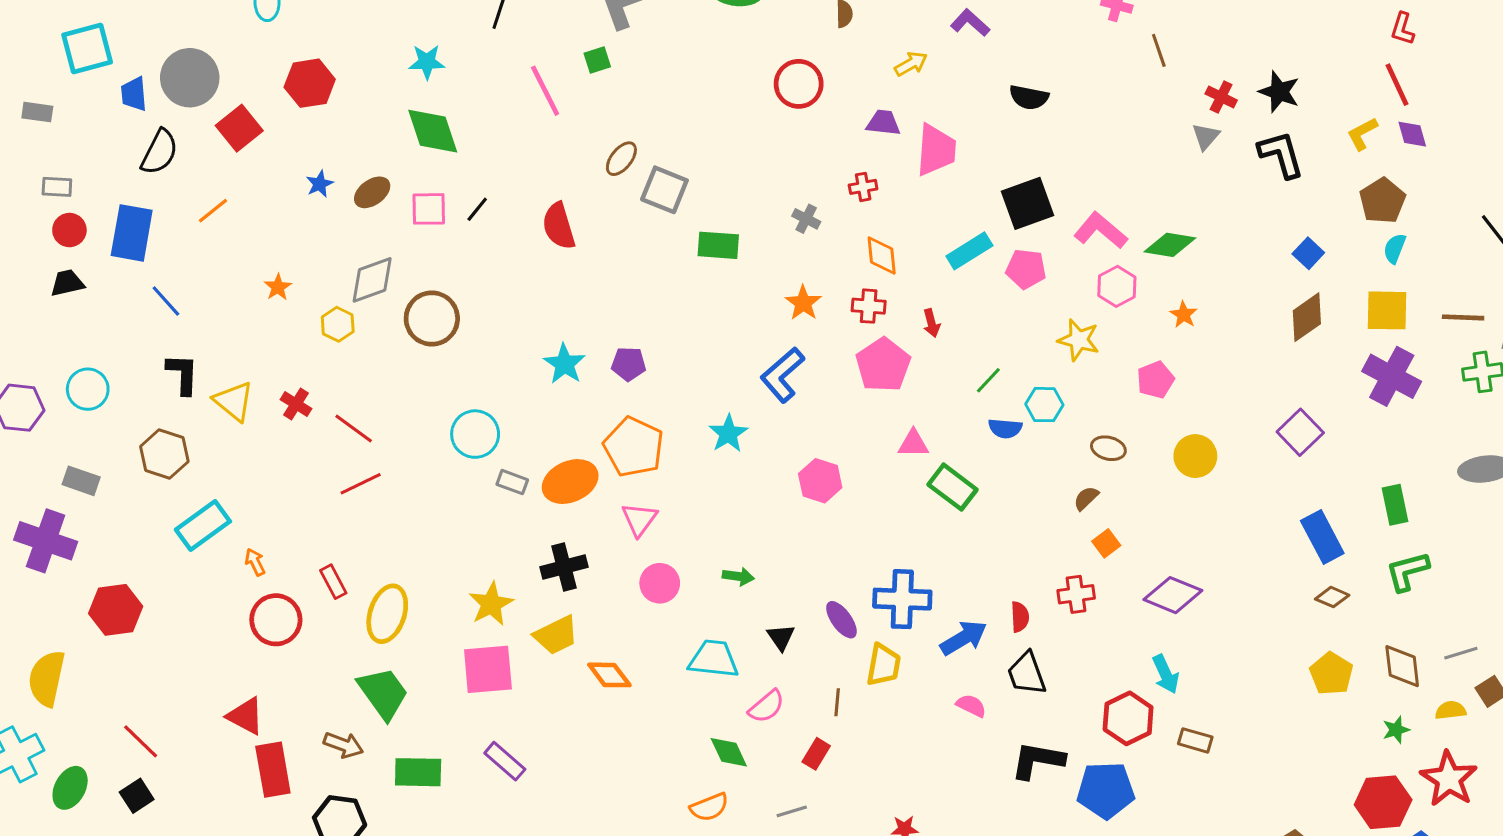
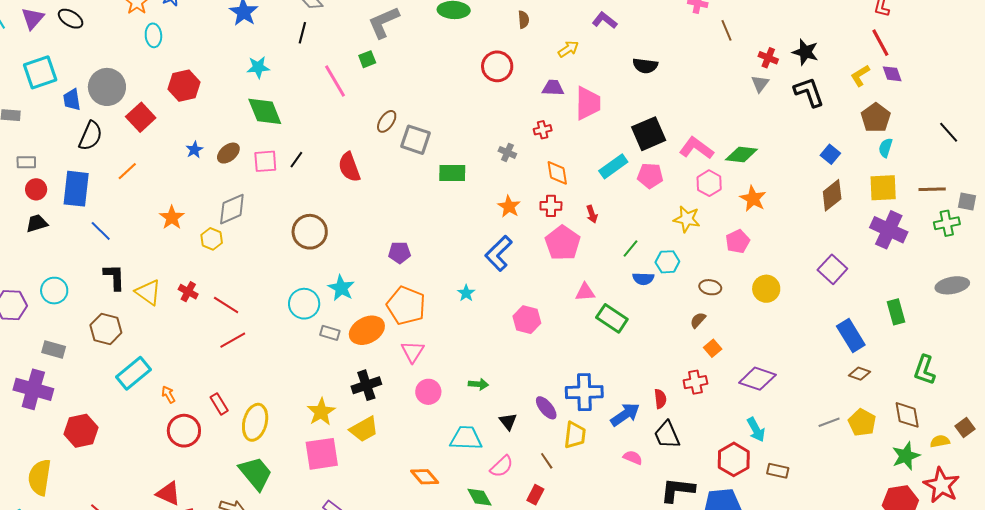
orange star: (278, 287) -> (172, 218), size x1.4
orange star: (1184, 315) -> (753, 199), size x1.5
brown circle: (432, 318) -> (310, 232), moved
cyan star: (564, 364) -> (341, 288), moved
cyan star: (728, 433) -> (466, 293), size x0.7
green L-shape: (1407, 571) -> (925, 370), moved, turned -52
gray line: (1461, 653) -> (829, 422), moved
orange diamond: (609, 675) -> (425, 477), moved
brown line: (837, 702) -> (547, 461), turned -36
green star: (1396, 730) -> (906, 456), size x1.6

